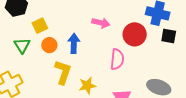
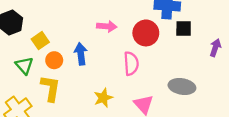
yellow L-shape: (63, 72) -> (51, 88), moved

